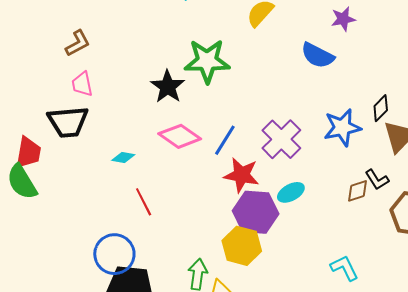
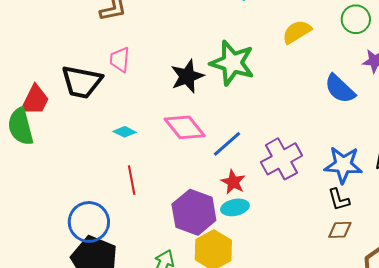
pink trapezoid: (82, 84) -> (120, 60), moved
red star: (242, 175) -> (233, 182), size x0.7
black L-shape: (377, 180) -> (339, 200), moved
cyan ellipse: (291, 192) -> (235, 207), moved
purple hexagon: (256, 212) -> (194, 212), moved

